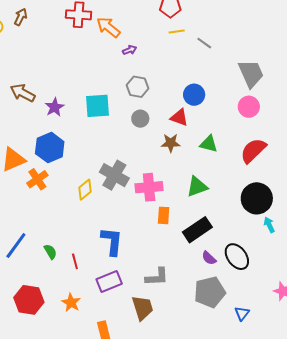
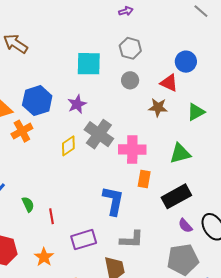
purple star: (55, 107) -> (77, 104), moved
green triangle: (209, 144) -> (196, 112), turned -48
blue L-shape: (112, 241) -> (113, 201), moved

